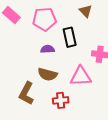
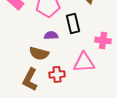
brown semicircle: (48, 74) -> (39, 53), moved
red cross: (61, 100) -> (57, 74), moved

